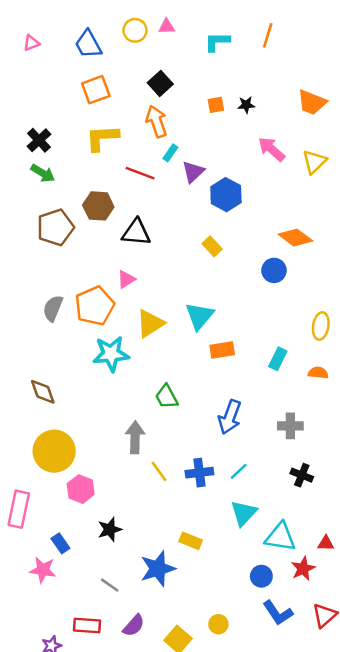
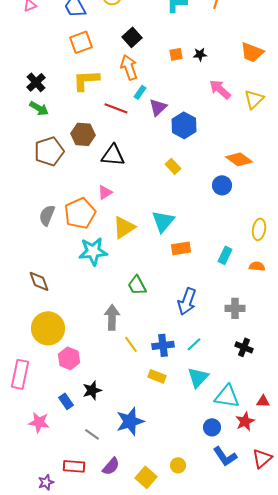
yellow rectangle: (191, 541) -> (157, 376), moved
blue rectangle: (60, 543) -> (66, 401), moved

